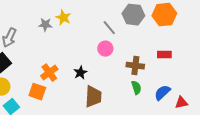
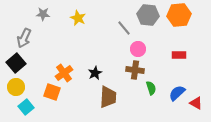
gray star: (45, 25) -> (43, 14), moved
pink circle: (105, 49) -> (138, 49), moved
brown cross: (135, 66) -> (135, 70), moved
red triangle: (181, 103) -> (196, 103), turned 40

